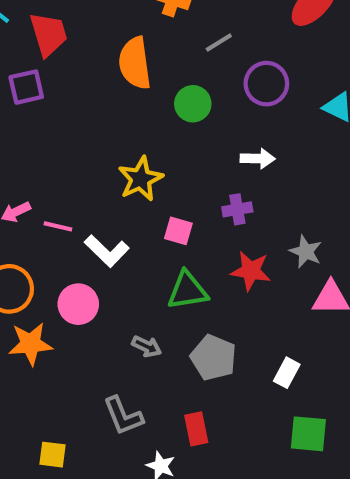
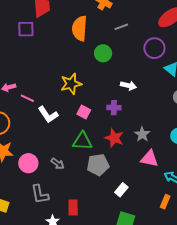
purple circle: (266, 84) -> (154, 48), moved
pink circle: (78, 304) -> (28, 163), moved
gray pentagon: (213, 358) -> (98, 165), moved, turned 30

